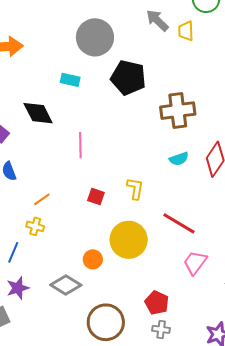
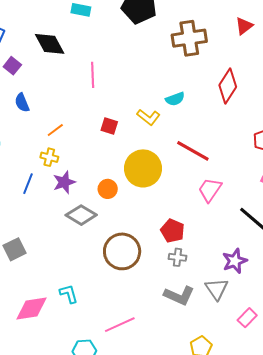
cyan semicircle: (179, 159) -> (175, 99), moved
yellow L-shape: (135, 189) -> (148, 117), turned 120
purple star: (18, 288) -> (64, 182), moved

